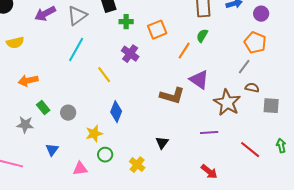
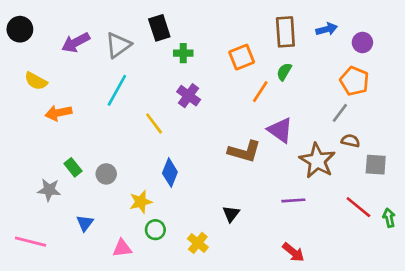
orange square: (157, 30) -> (242, 57), moved
yellow semicircle: (15, 43) -> (36, 81), turned 42
orange arrow: (28, 81) -> (58, 113), moved
red line: (250, 150) -> (358, 207), moved

